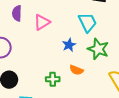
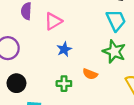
cyan trapezoid: (87, 22) -> (116, 20), moved
blue star: (69, 45) -> (64, 49), moved

